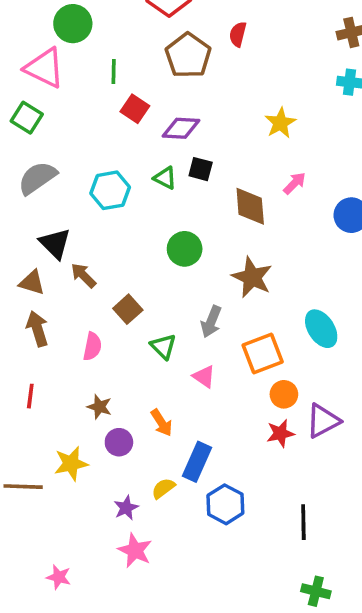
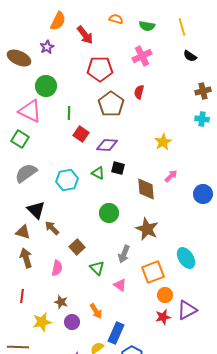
yellow star: (71, 464) -> (42, 322), moved

